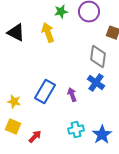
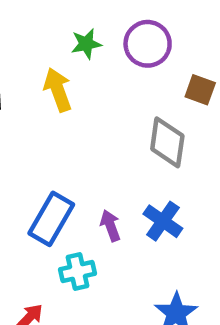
blue cross: (96, 83) -> (163, 221), moved
cyan cross: (76, 130) -> (78, 272), moved

